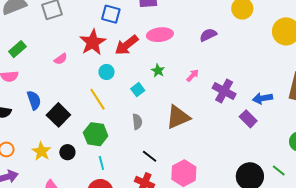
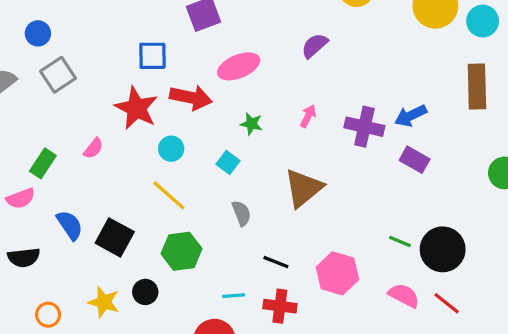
red arrow: (127, 45) -> (191, 97), turned -115
green rectangle: (17, 49) -> (43, 163), moved
blue arrow: (263, 98) -> (411, 116), moved
cyan line: (101, 163) -> (234, 296), moved, turned -64
green line: (279, 170) -> (400, 242), moved

